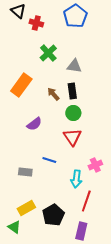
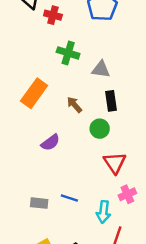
green cross: (48, 53) -> (68, 53), turned -30
black rectangle: (72, 91) -> (111, 101), moved
red triangle: (72, 137) -> (115, 163), moved
blue line: (49, 160) -> (69, 198), moved

